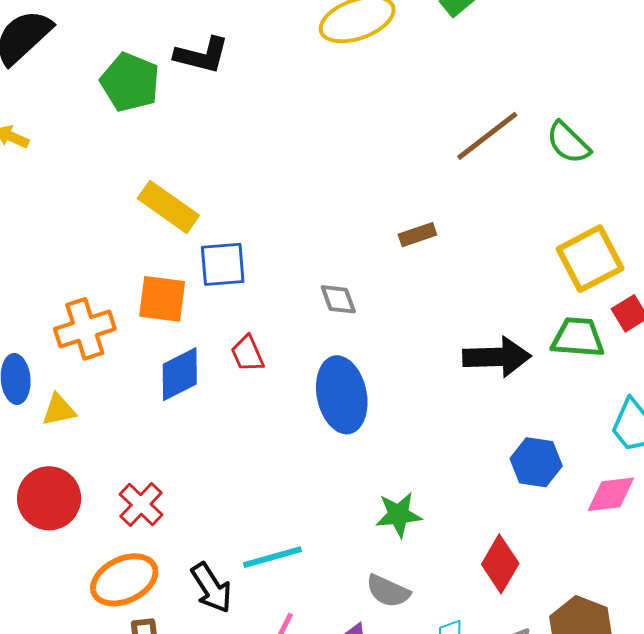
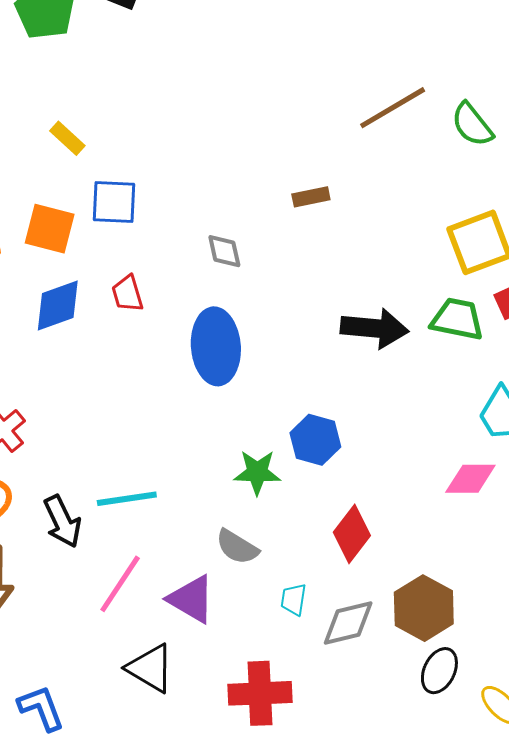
yellow rectangle: (168, 207) -> (67, 138), size x0.6
blue hexagon: (536, 462) -> (315, 440), moved

